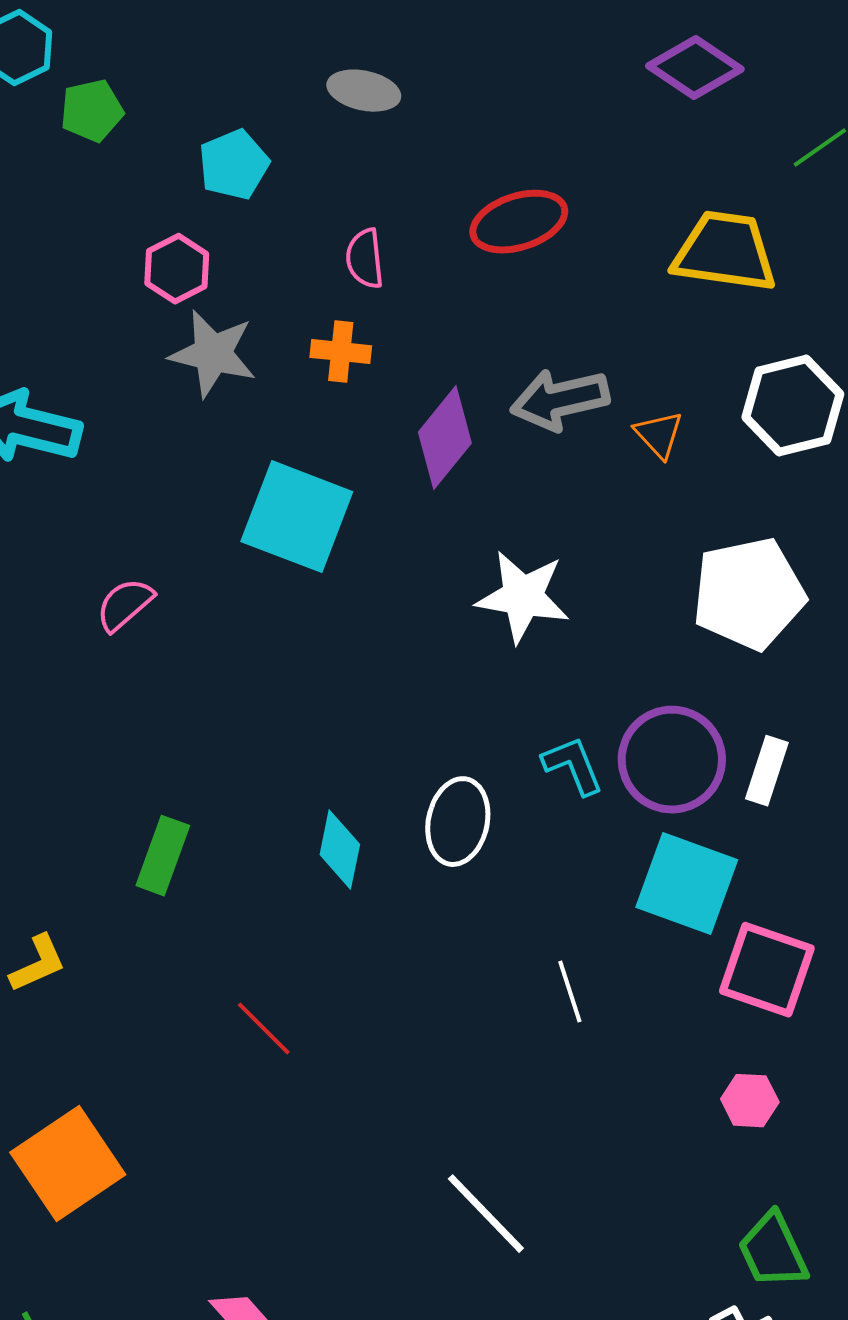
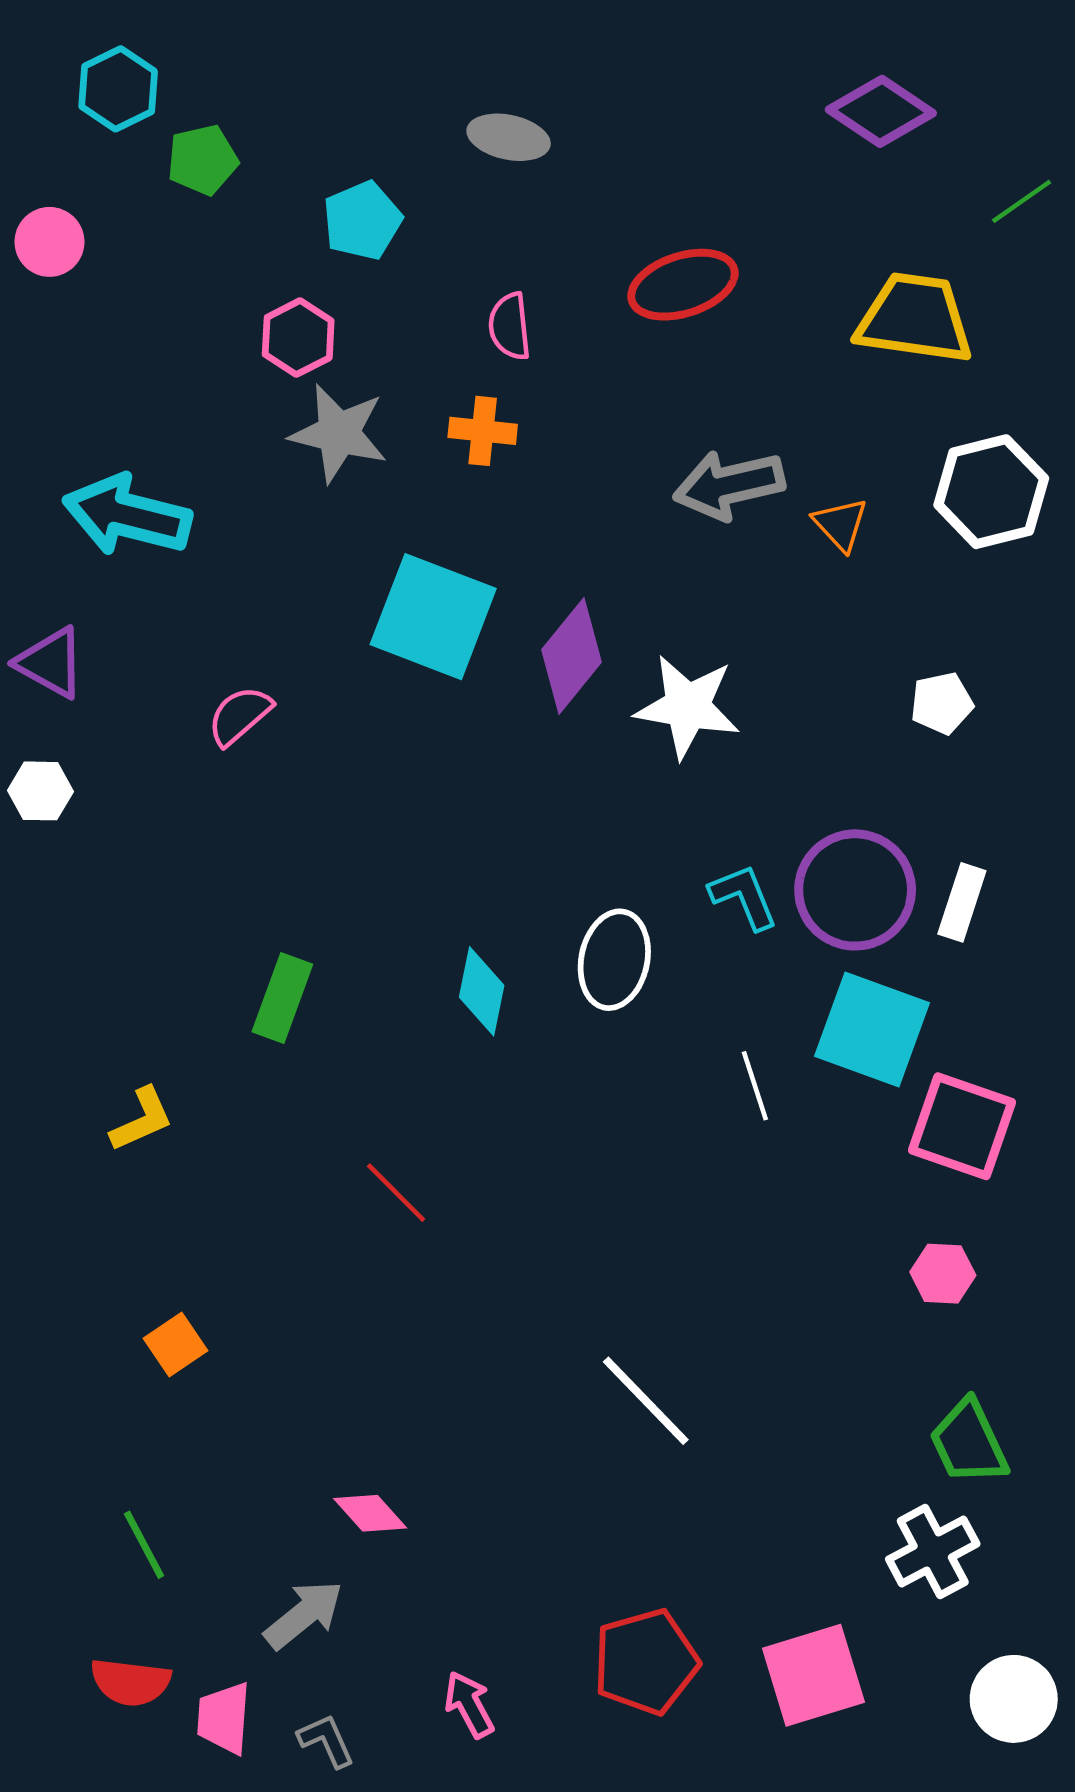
purple diamond: (445, 438) -> (572, 656), moved
white pentagon: (749, 594) -> (942, 703), size x0.5
white line: (570, 992) -> (755, 1086), moved
orange square: (68, 1164) -> (176, 1344), size x0.5

